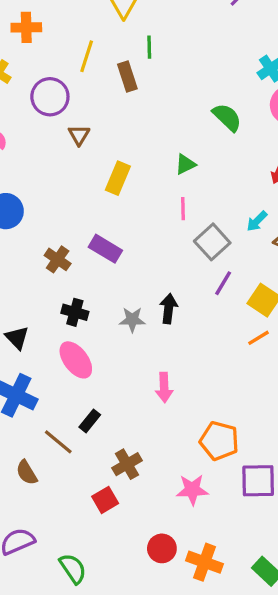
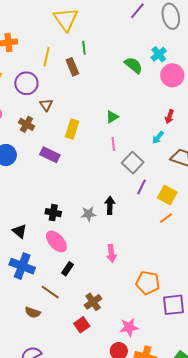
green semicircle: (227, 117) -> (133, 65), moved
cyan arrow: (257, 221) -> (158, 138), moved
purple rectangle: (105, 249) -> (50, 155), moved
brown cross: (58, 259) -> (27, 124), moved
black rectangle: (90, 421) -> (67, 269), moved
brown semicircle: (27, 473) -> (33, 312), turned -35
pink star: (192, 490) -> (129, 327), moved

